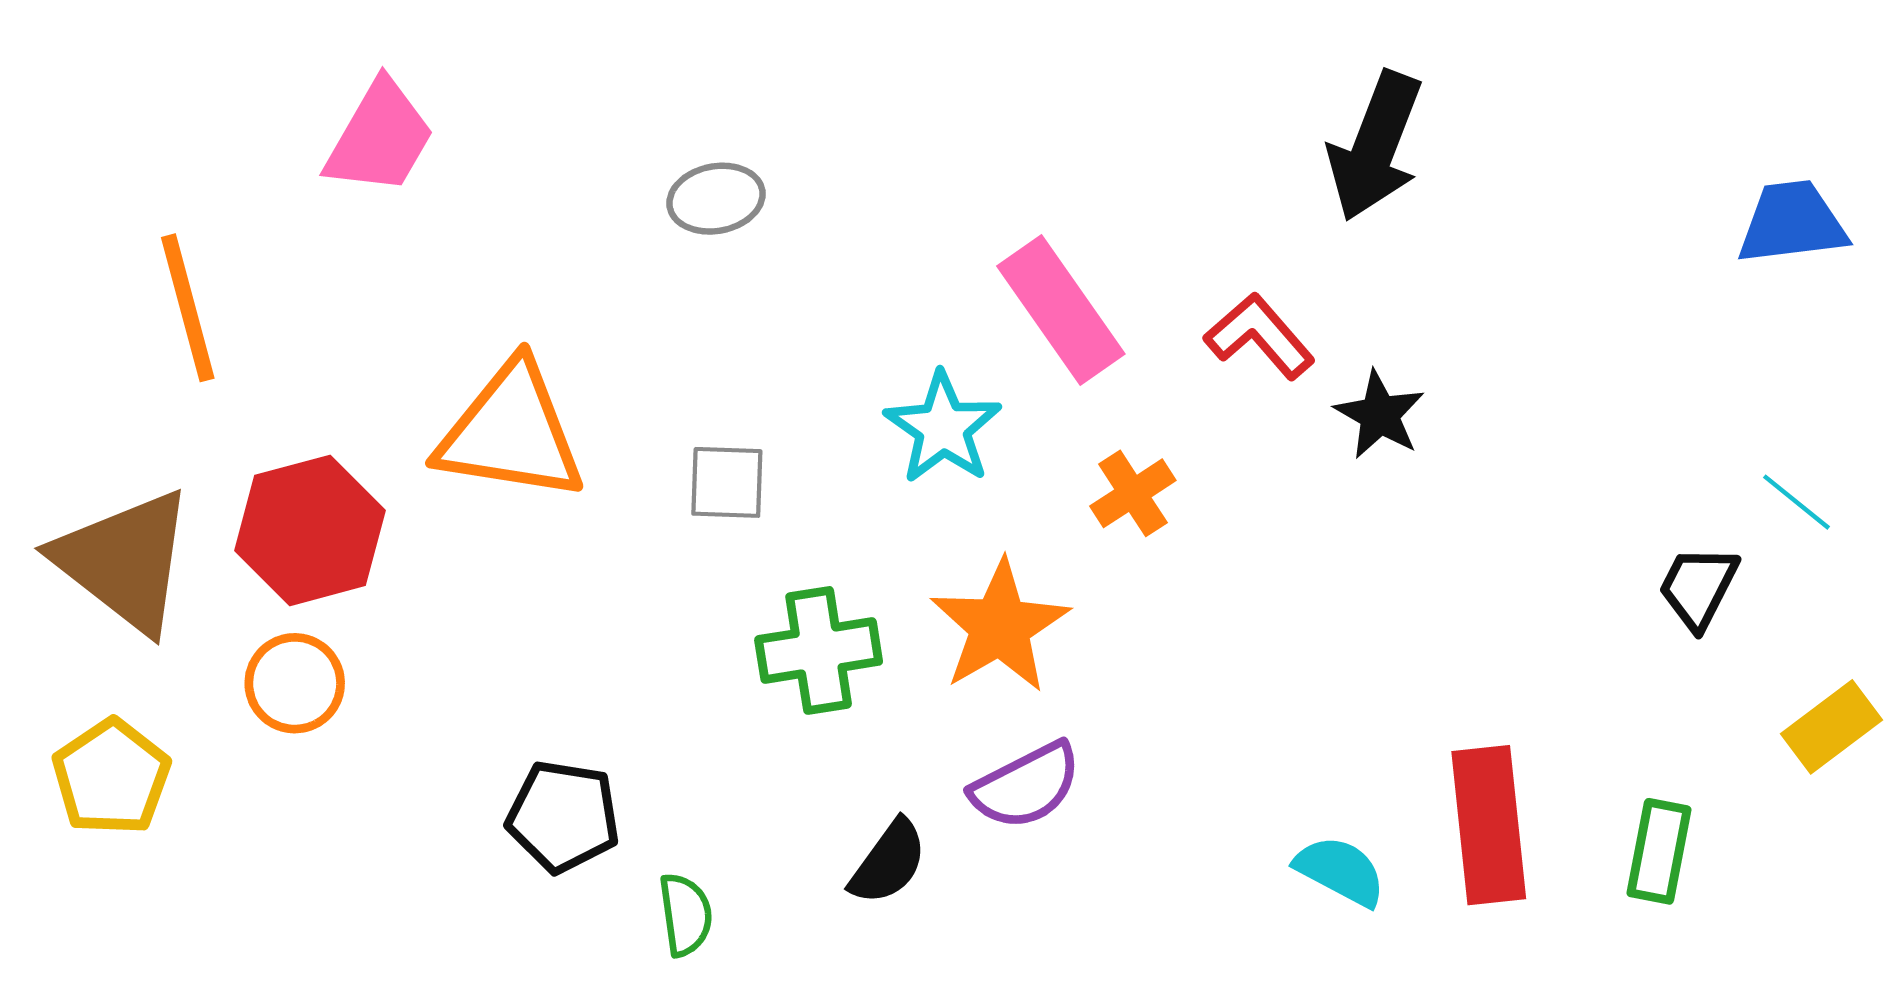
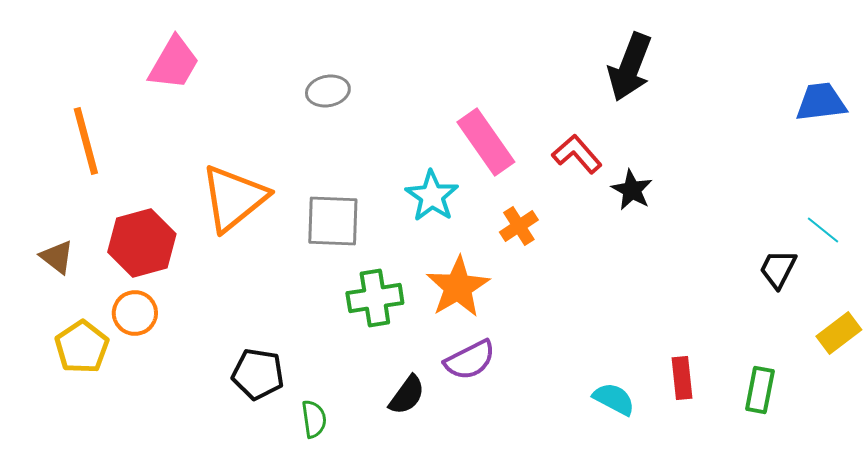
orange triangle: (511, 432) -> (234, 198), turned -48
gray square: (727, 482) -> (333, 221), size x1.5
brown triangle: (124, 561) -> (57, 257), size x0.5
yellow pentagon: (111, 777) -> (82, 347), moved
red rectangle: (1489, 825) -> (682, 378), size x0.6

